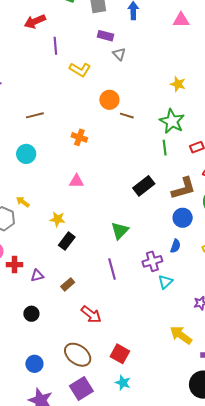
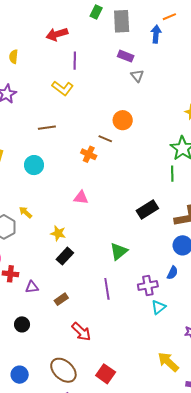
yellow L-shape: (80, 70) -> (63, 88), moved
brown line: (127, 116) -> (105, 139), moved

